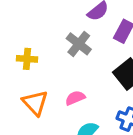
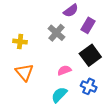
pink semicircle: (75, 98) -> (64, 70), moved

